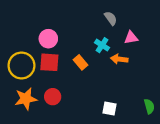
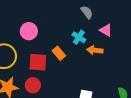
pink triangle: (131, 38) -> (106, 30), turned 40
red square: (49, 62) -> (38, 62), moved

